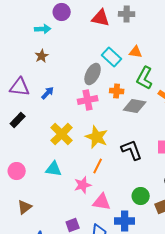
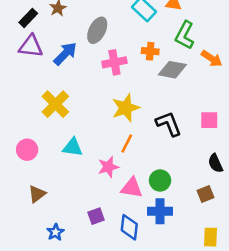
gray ellipse: (93, 74) -> (97, 30), moved
blue arrow: (48, 93) -> (65, 54), size x1.5
black rectangle: (18, 120) -> (28, 18), moved
yellow cross: (62, 134) -> (55, 104), moved
yellow star: (97, 137) -> (126, 108), turned 30
green circle: (141, 196) -> (160, 180), moved

